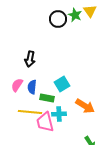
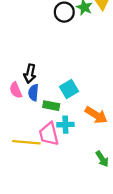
black arrow: (30, 59) -> (30, 74), moved
pink semicircle: (17, 85) -> (16, 90), turned -56
yellow line: (30, 112) -> (26, 142), moved

